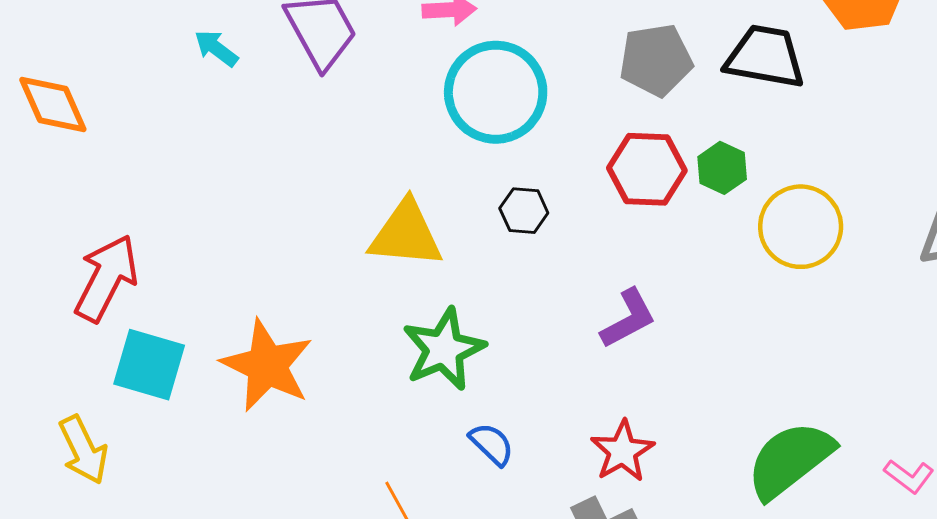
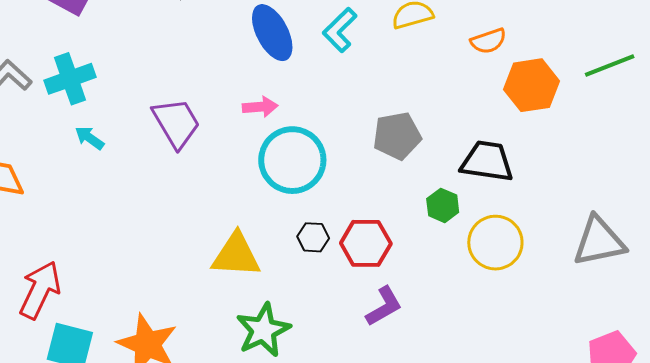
cyan arrow: (216, 48) -> (90, 138), moved
black trapezoid: (765, 57) -> (487, 161), moved
red hexagon: (647, 169) -> (366, 243), moved

